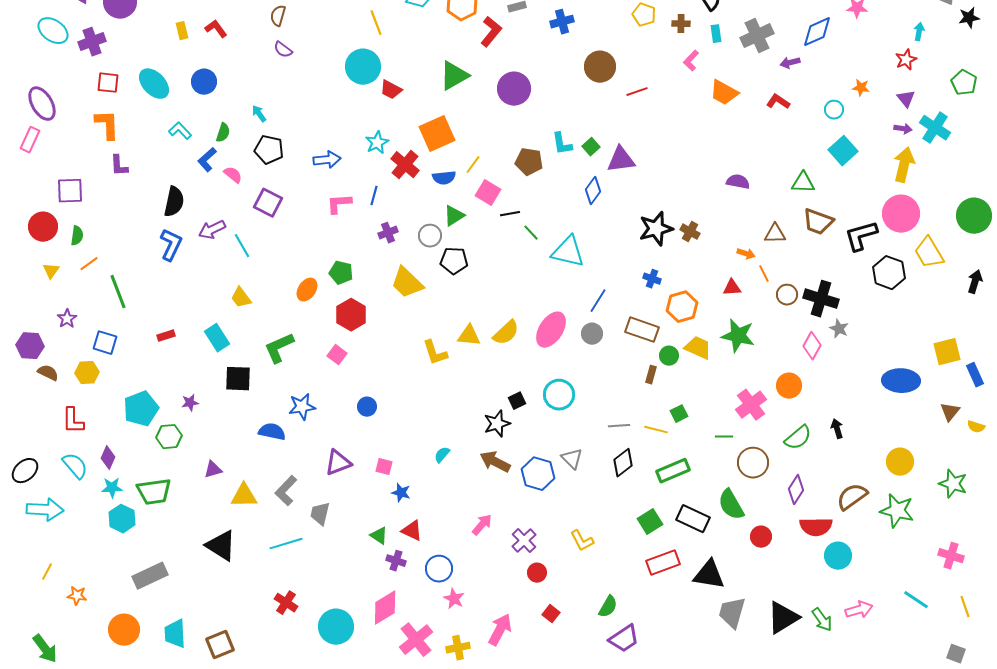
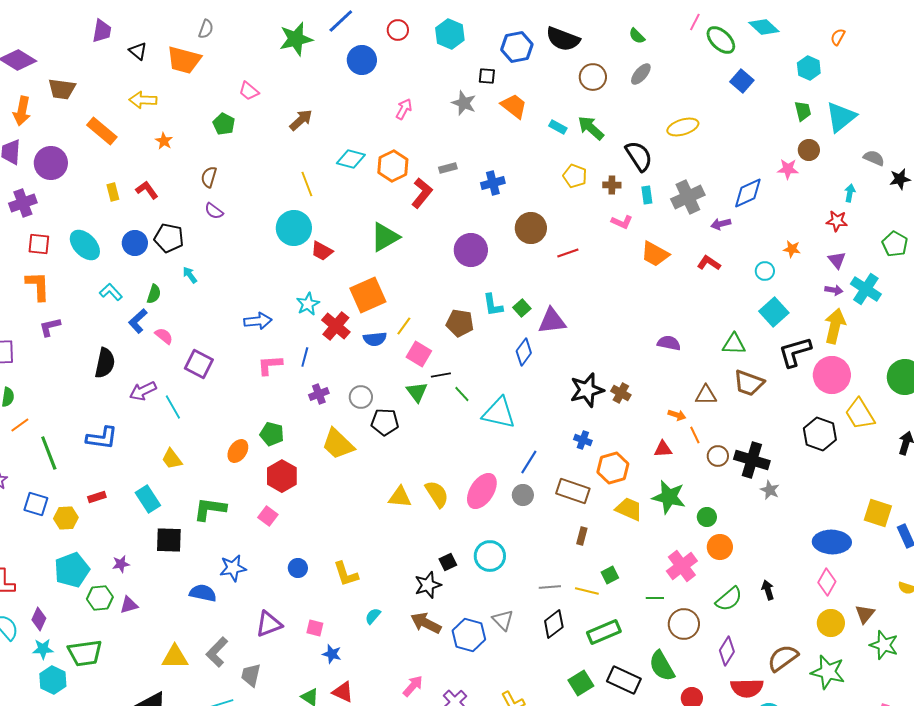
red star: (906, 60) -> (837, 221), turned 30
pink L-shape: (691, 61) -> (622, 222), turned -110
purple circle: (514, 89) -> (471, 250), moved
black pentagon: (269, 150) -> (169, 238), moved
purple L-shape: (119, 166) -> (50, 327), turned 80
green triangle: (454, 216) -> (417, 392), moved, turned -35
black L-shape: (861, 236) -> (795, 352), moved
blue L-shape: (171, 245) -> (102, 438), moved, turned 72
yellow semicircle: (506, 333) -> (437, 494), turned -80
pink diamond: (812, 346) -> (827, 582), moved
green L-shape: (279, 348) -> (210, 509), turned 32
yellow square: (947, 352) -> (878, 513), turned 32
yellow L-shape: (435, 353) -> (346, 574), moved
green circle: (669, 356) -> (707, 517), moved
yellow hexagon: (87, 373) -> (66, 518), moved
brown triangle: (950, 412) -> (865, 614), moved
purple triangle: (213, 470) -> (129, 605), moved

